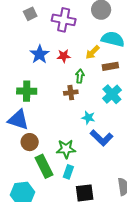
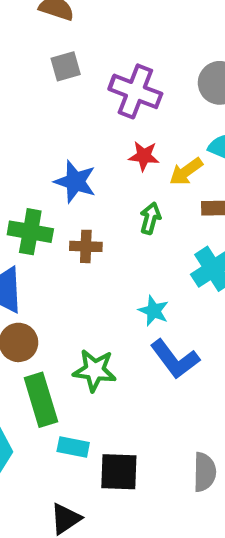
blue star: (40, 54) -> (75, 182), moved, turned -30
red star: (64, 56) -> (144, 156), moved
brown cross: (71, 93) -> (86, 246), moved
cyan rectangle: (68, 172) -> (73, 447), moved, turned 72

